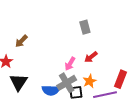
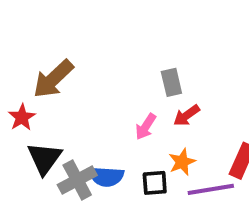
gray rectangle: (85, 27) -> (171, 82), moved
brown arrow: (21, 41) -> (53, 79), size x1.6
gray cross: (67, 83) -> (77, 180), moved

